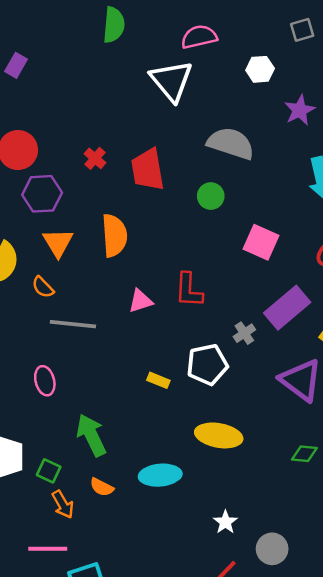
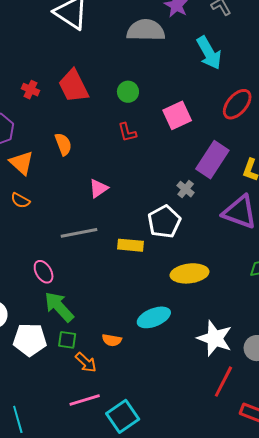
gray semicircle: (231, 143) -> (146, 30), moved
orange semicircle: (114, 235) -> (63, 144), size x0.7
pink square: (261, 242) -> (177, 115), turned -32
red L-shape: (189, 290) -> (127, 132), moved, size x0.7
gray line: (73, 324) -> (79, 233), moved
yellow rectangle: (158, 380) -> (130, 245), size x1.4
green arrow: (91, 435) -> (59, 307), moved
white star: (225, 522) -> (215, 338), size x1.8

